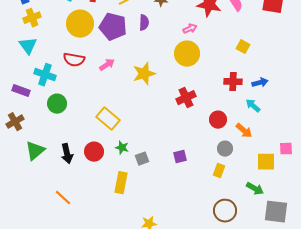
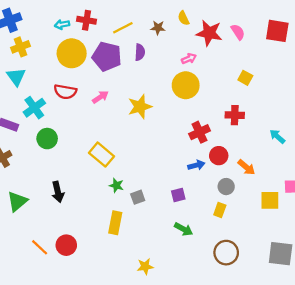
cyan cross: (45, 75) -> (34, 108), turned 35
blue arrow: (260, 83) -> (196, 165), moved
red cross: (186, 98) -> (200, 132), moved
cyan arrow: (253, 106) -> (277, 136), moved
green triangle: (35, 151) -> (17, 201), moved
red circle: (94, 152) -> (66, 245), moved
green arrow: (255, 189) -> (184, 229), moved
orange line: (63, 198) -> (40, 247), moved

